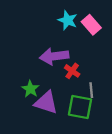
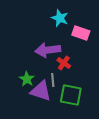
pink rectangle: (91, 25) -> (81, 33), moved, turned -30
gray line: (91, 90) -> (53, 80), moved

